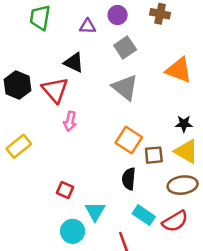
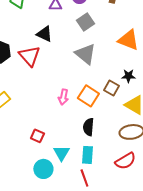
pink arrow: (70, 121) -> (63, 97), moved
black star: (184, 124) -> (128, 76), moved
brown square: (154, 155) -> (111, 88), moved, turned 35
cyan rectangle: (144, 215) -> (87, 155), moved, turned 60

